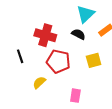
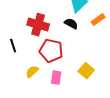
yellow square: (94, 60) -> (86, 71), moved, turned -35
pink rectangle: (75, 96) -> (56, 78), moved

